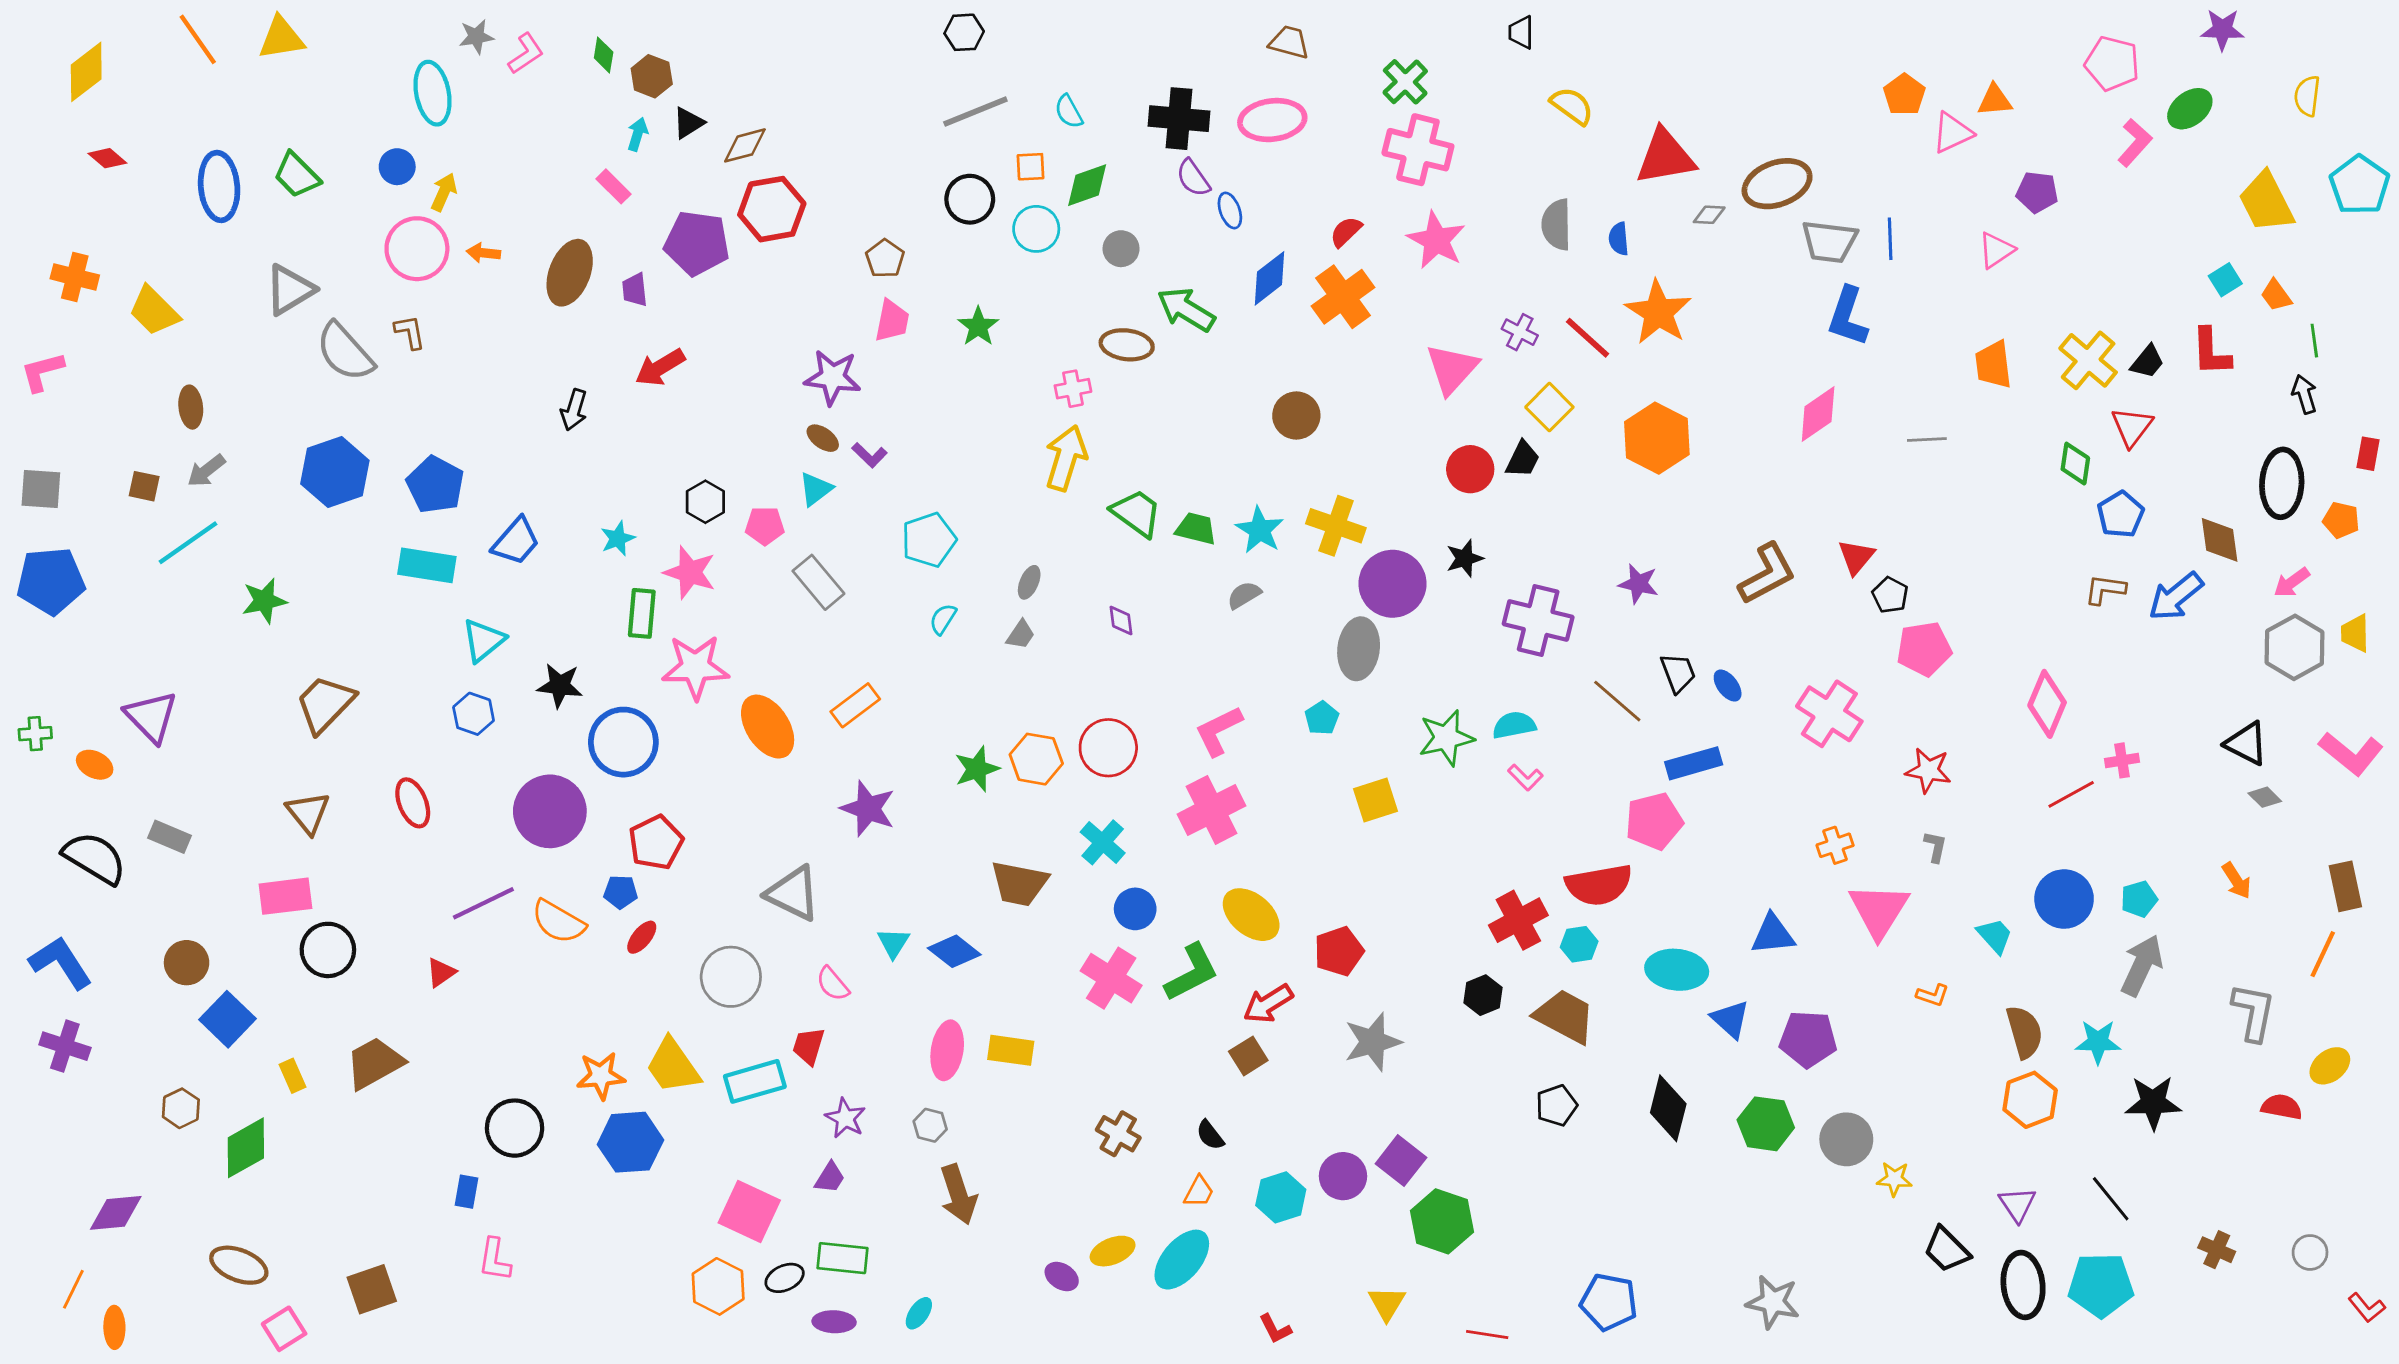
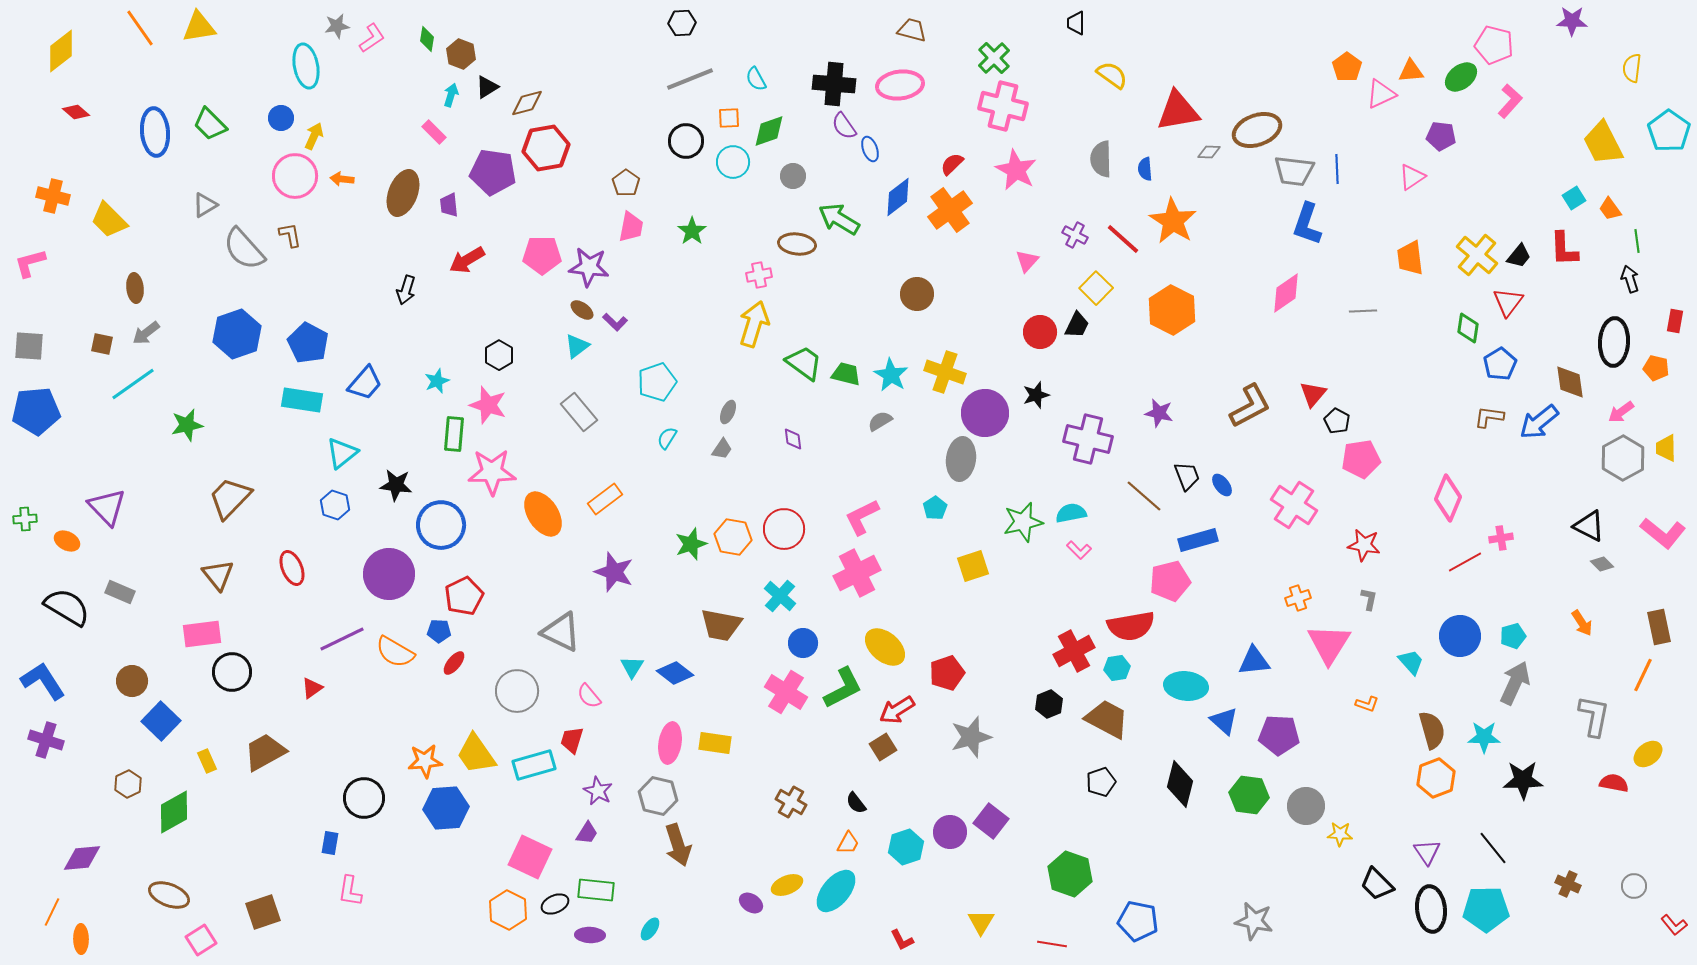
green ellipse: (2190, 109) -> (1461, 77), moved
gray triangle: (290, 290) -> (205, 205), size x0.7
pink triangle: (1452, 369) -> (1027, 261), size x0.6
pink pentagon: (765, 526) -> (542, 255), moved, size x1.4
gray hexagon: (930, 1125) -> (658, 796), size x1.6
green hexagon: (1442, 1221) -> (1070, 874), moved

